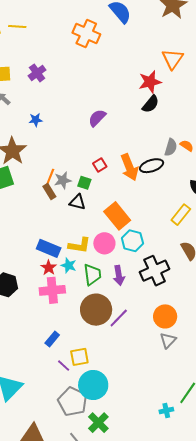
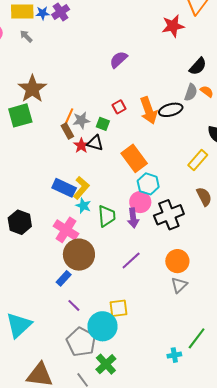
black semicircle: (151, 104) -> (198, 66), moved
blue star: (36, 120) -> (43, 13), moved
pink circle: (104, 243) -> (140, 202), moved
yellow L-shape: (79, 245) -> (81, 188), moved, turned -60
red star: (49, 268) -> (81, 146), moved
pink cross: (52, 290) -> (66, 230), turned 35
brown circle: (96, 310) -> (79, 255), moved
yellow square: (79, 357) -> (119, 308), moved

